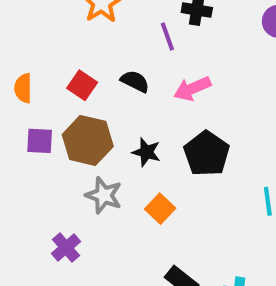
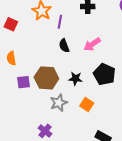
purple line: (167, 37) -> (60, 22), moved, turned 40
black semicircle: (135, 81) -> (64, 46), turned -128
red square: (82, 85) -> (11, 24), moved
gray star: (104, 195) -> (59, 103), turned -30

